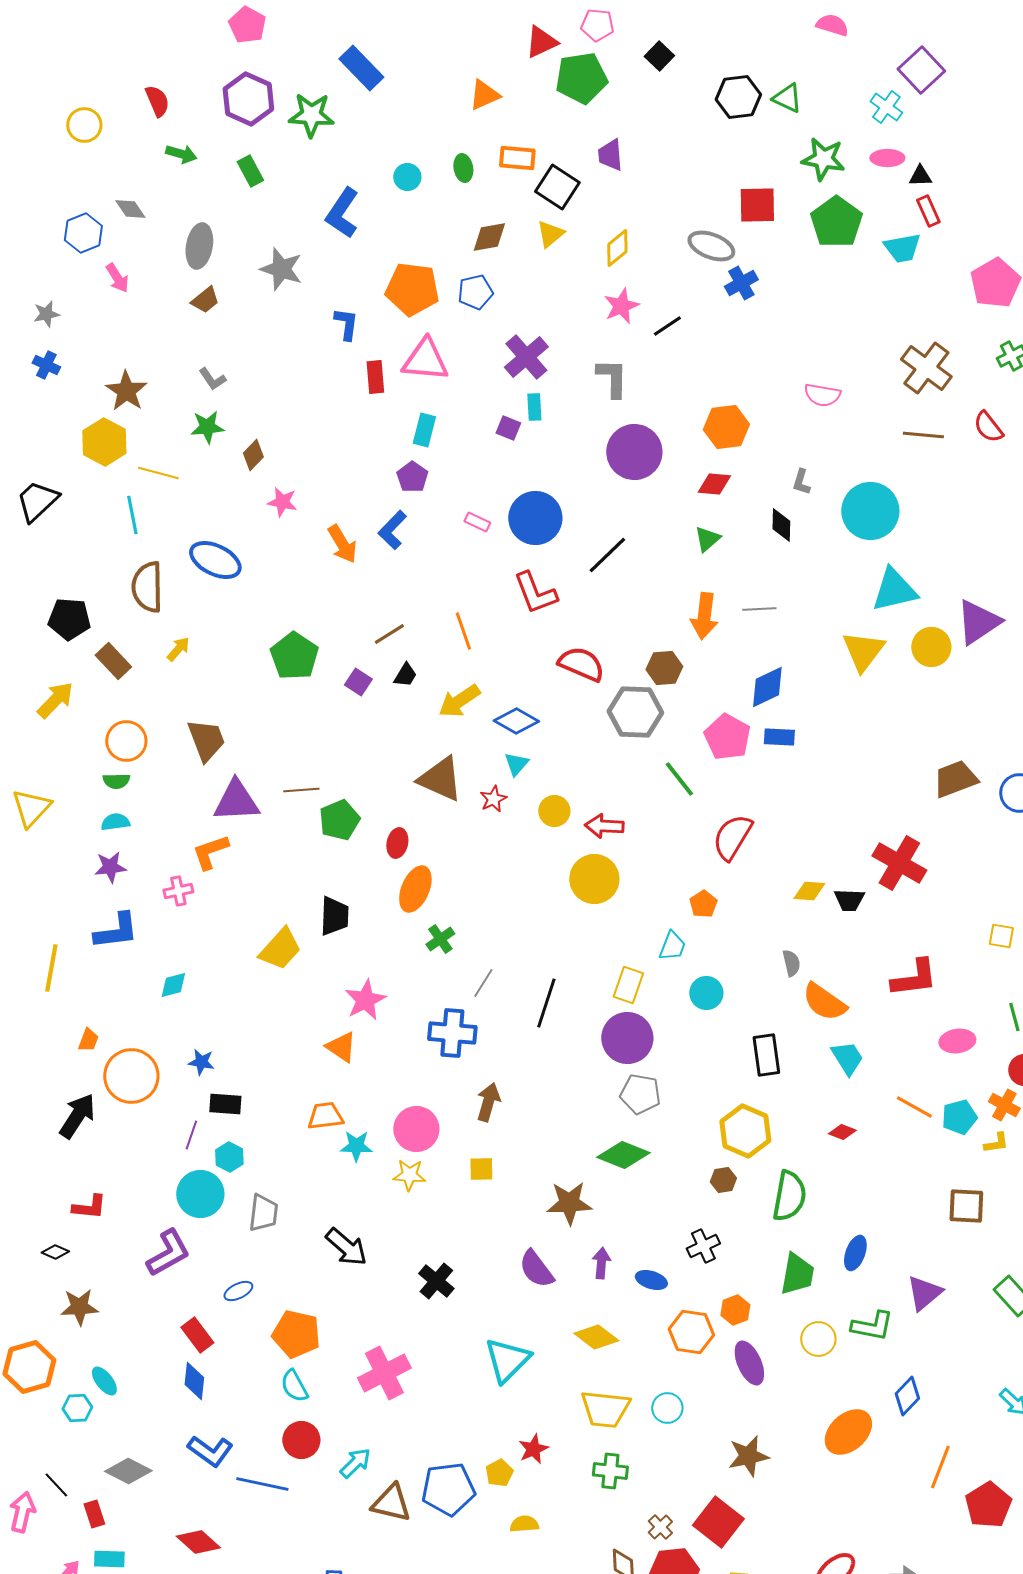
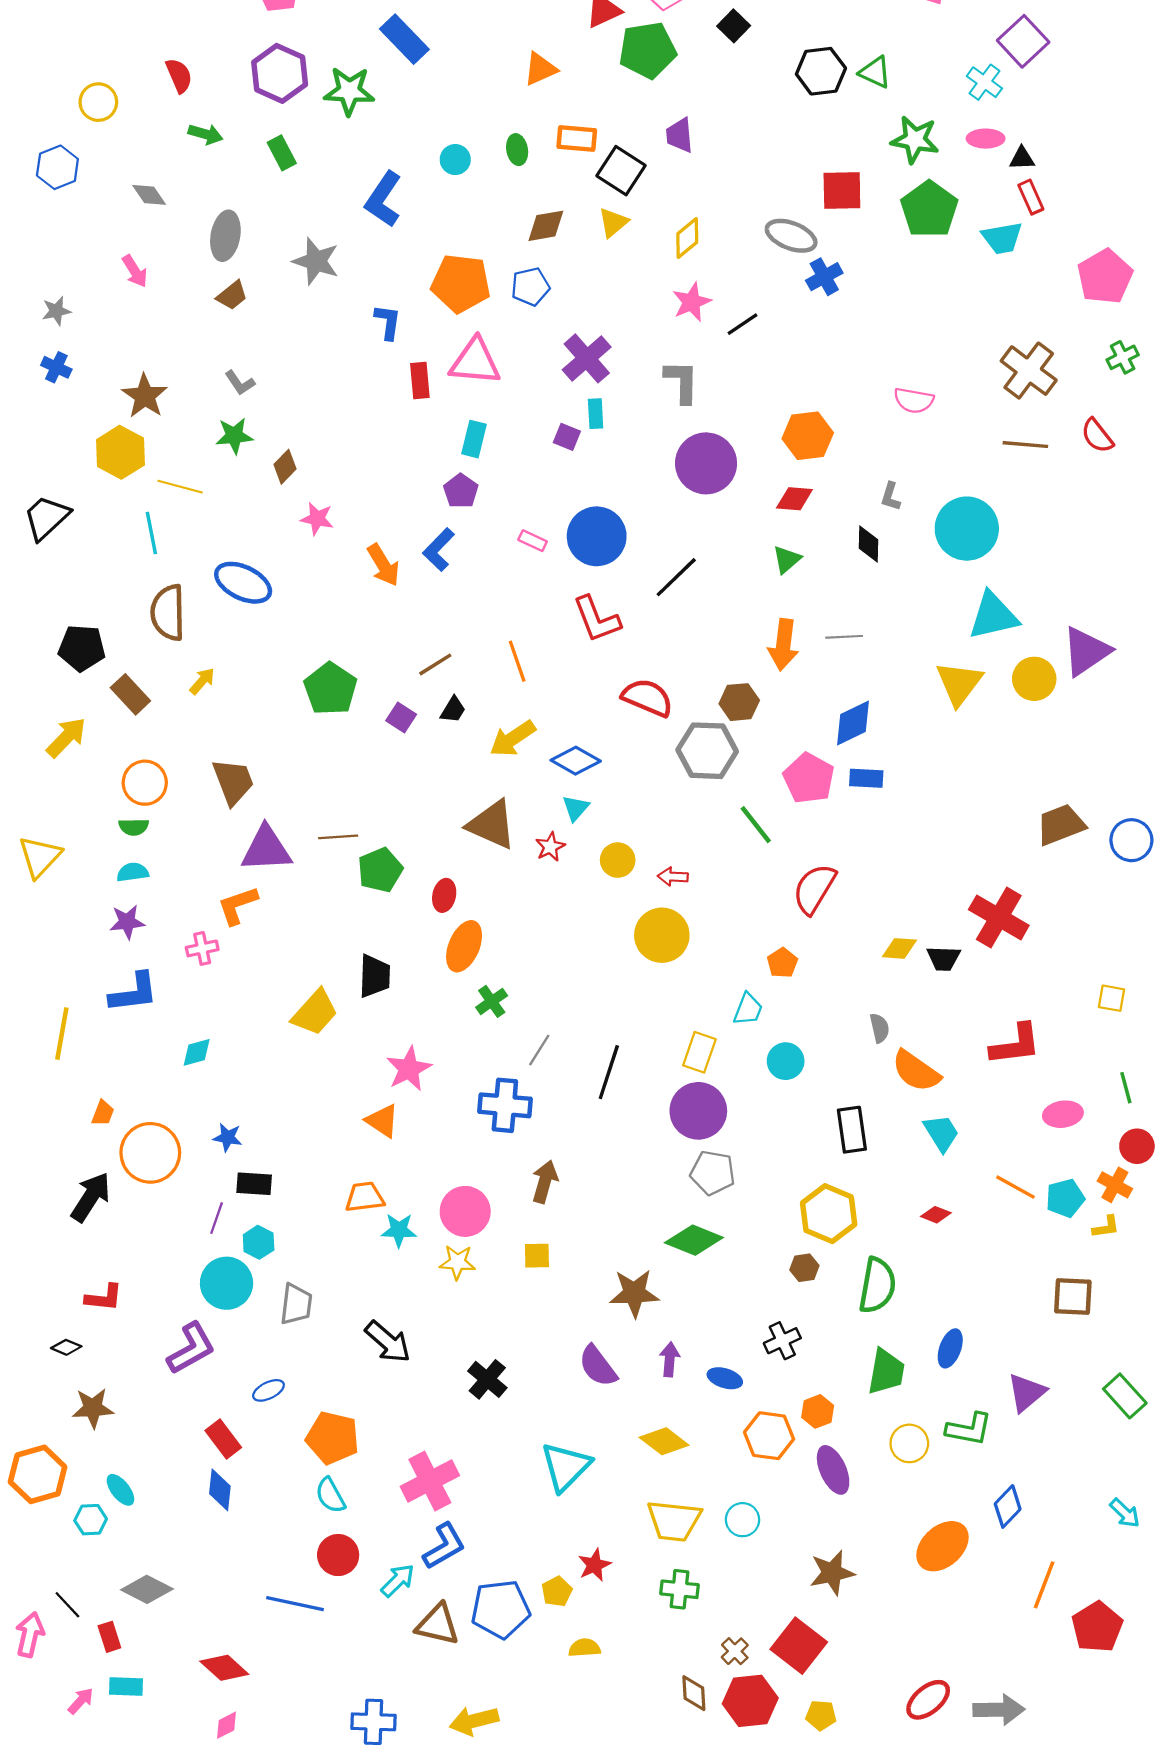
blue hexagon: (83, 233) -> (57, 167), moved
red arrow: (604, 826) -> (673, 877), size x0.7
blue L-shape: (210, 1451) -> (444, 1546), moved, turned -66

